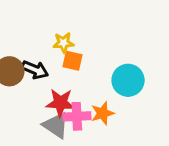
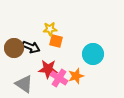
pink cross: (77, 116) -> (59, 78), turned 36
gray triangle: (56, 125) -> (24, 84), moved

